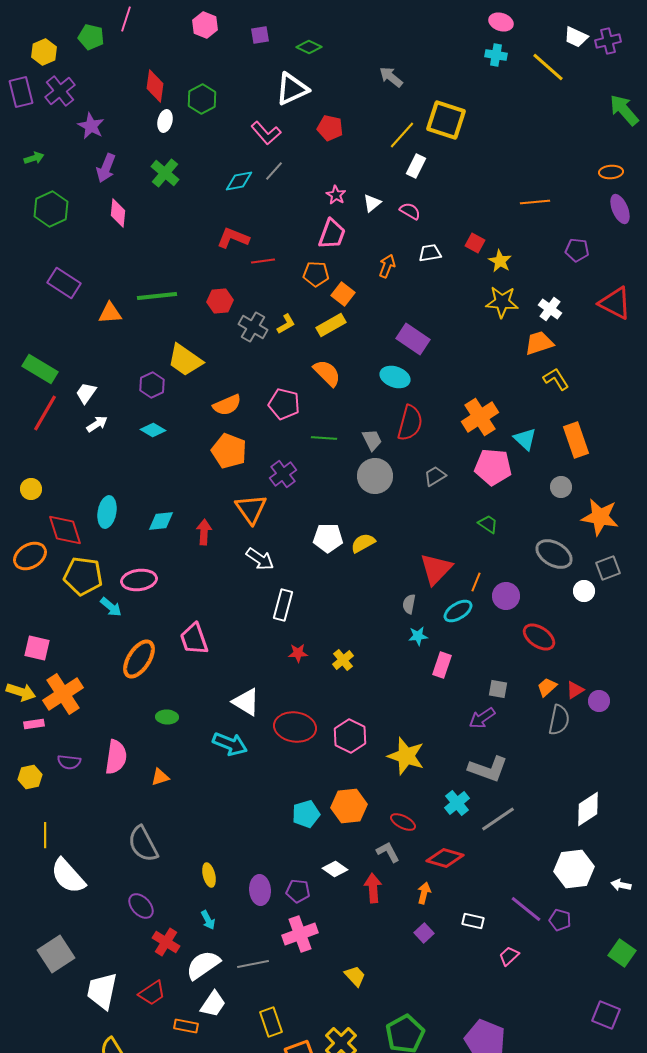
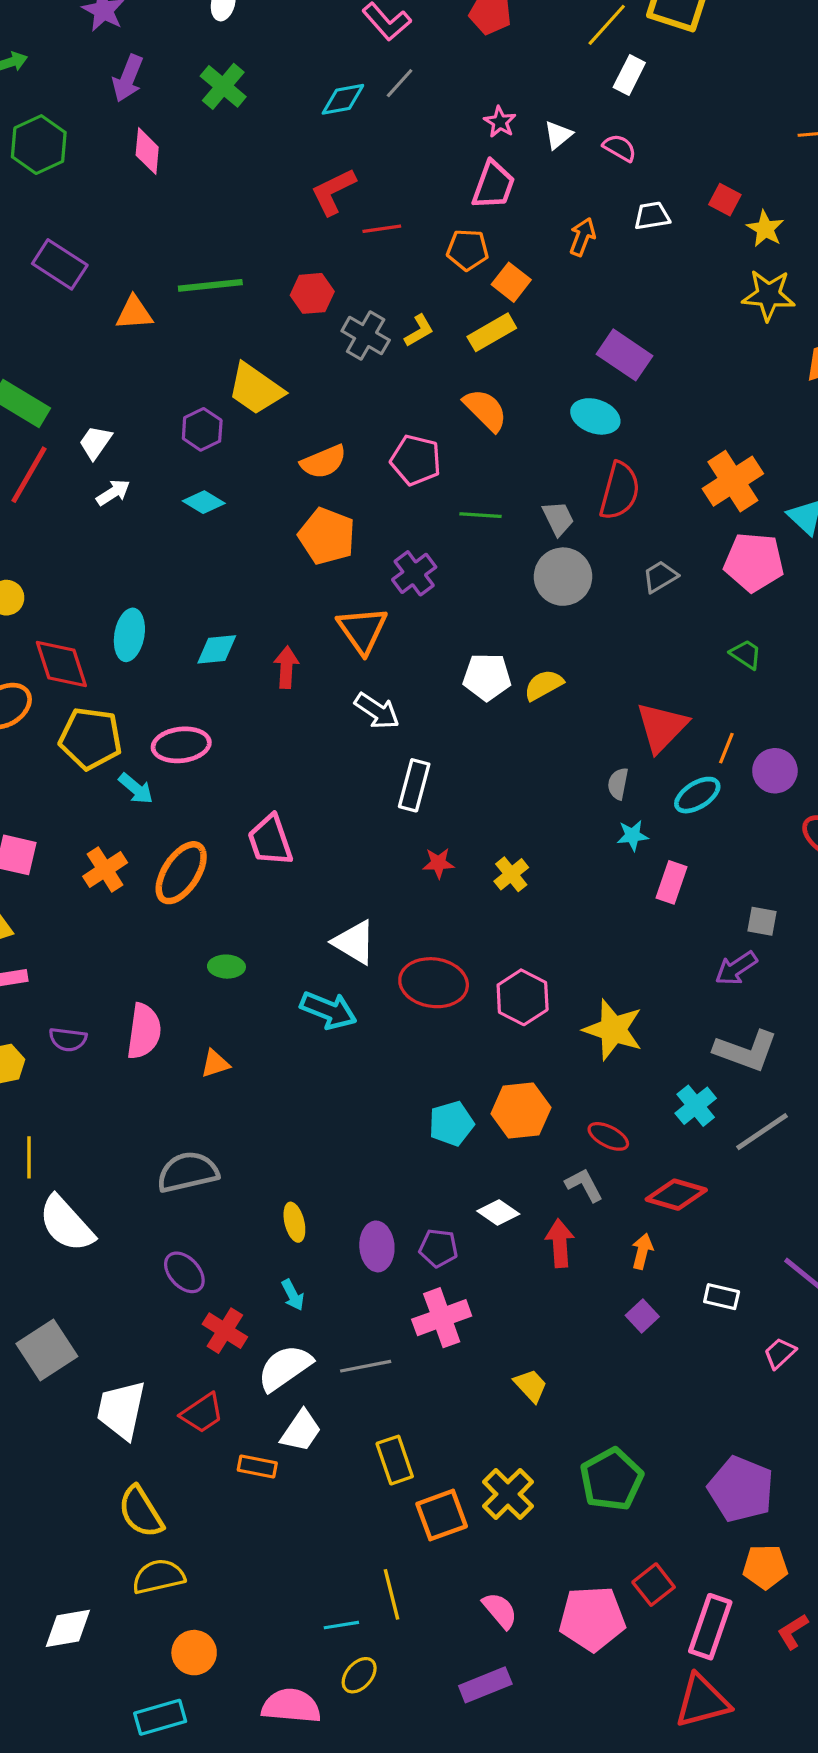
red L-shape: (233, 238) -> (333, 192), turned -48
orange cross: (63, 694) -> (105, 869), moved, size x0.7
gray semicircle: (143, 844) -> (188, 1172), turned 105

